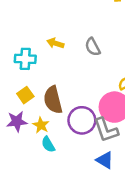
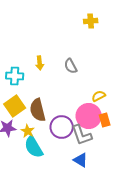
yellow arrow: (55, 43) -> (40, 63), turned -112
yellow square: (25, 95) -> (15, 106), size x1.5
cyan semicircle: (48, 144) -> (34, 147), size x1.6

